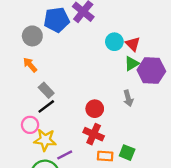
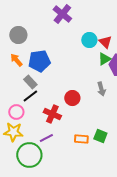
blue pentagon: (57, 20) -> (39, 61), moved
red cross: (94, 134) -> (52, 114), moved
yellow star: (45, 140) -> (13, 132), moved

